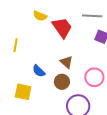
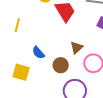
brown triangle: (66, 62) -> (77, 47), moved, turned 32

